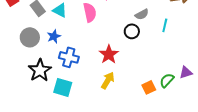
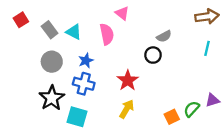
cyan line: (165, 25) -> (207, 48), moved
blue star: (54, 36) -> (86, 61), moved
gray circle: (30, 37) -> (52, 62), moved

